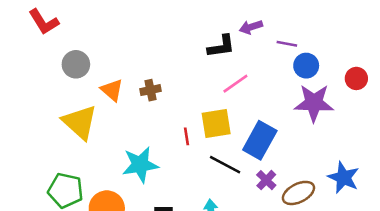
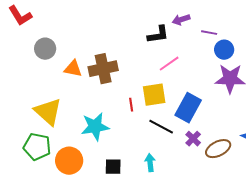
orange triangle: (112, 90) -> (73, 69), turned -30
brown cross: (151, 90) -> (103, 69), size x1.8
yellow triangle: (80, 122) -> (48, 112), moved

